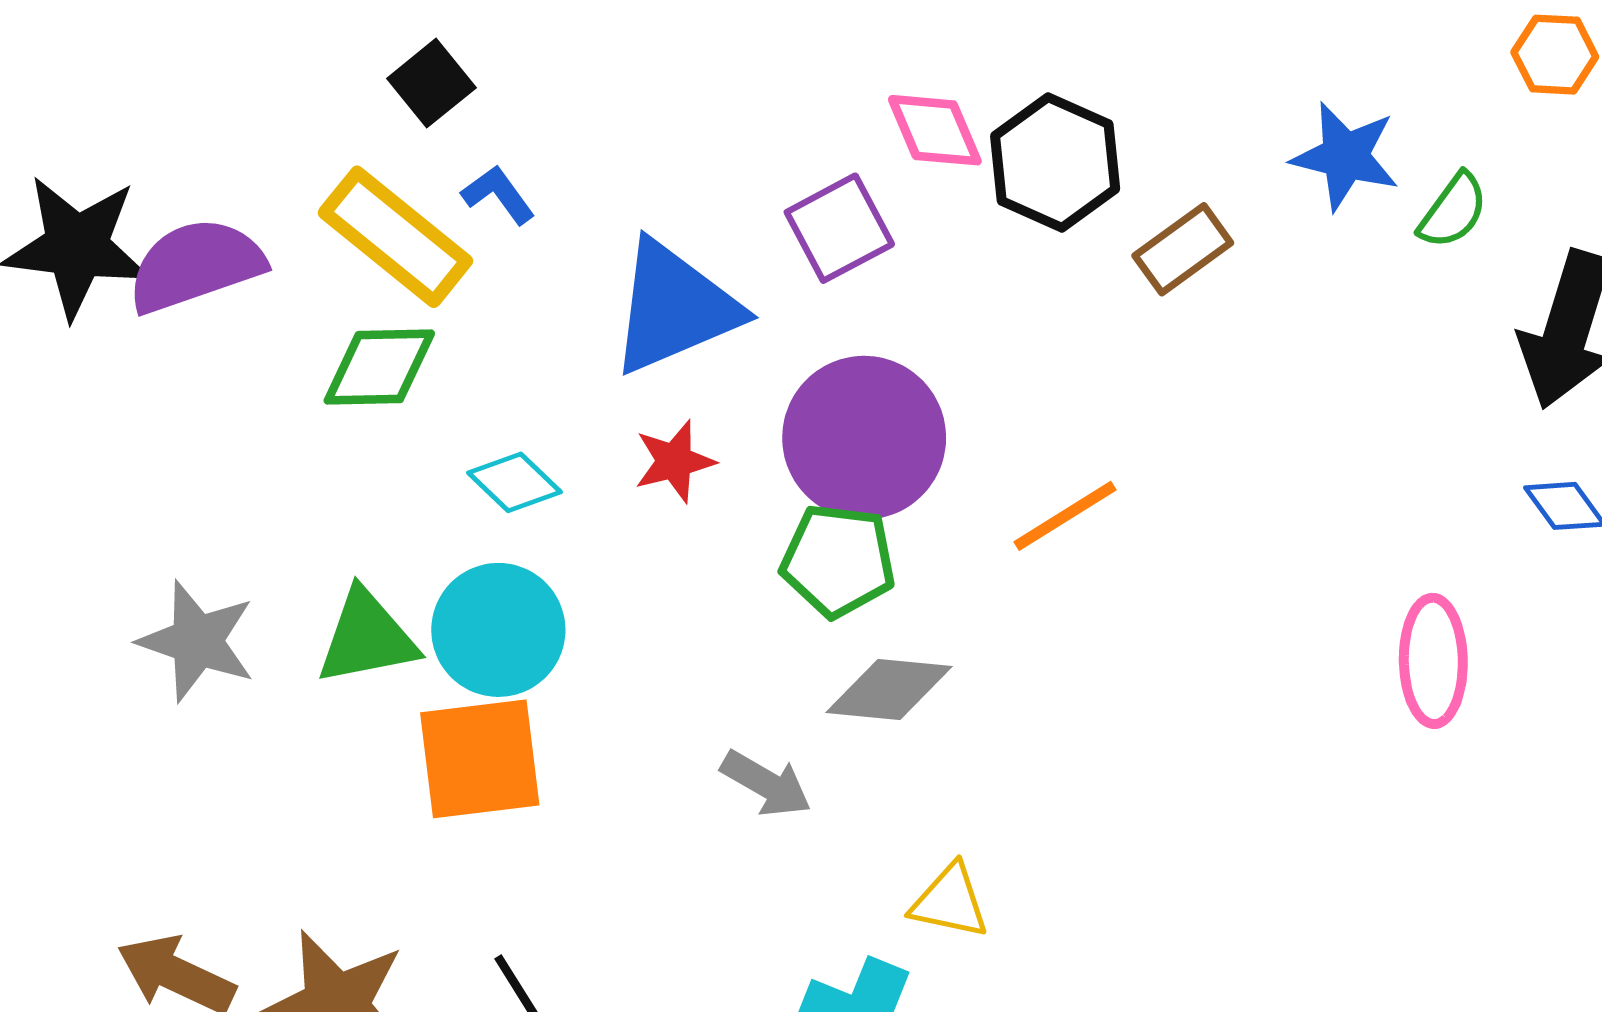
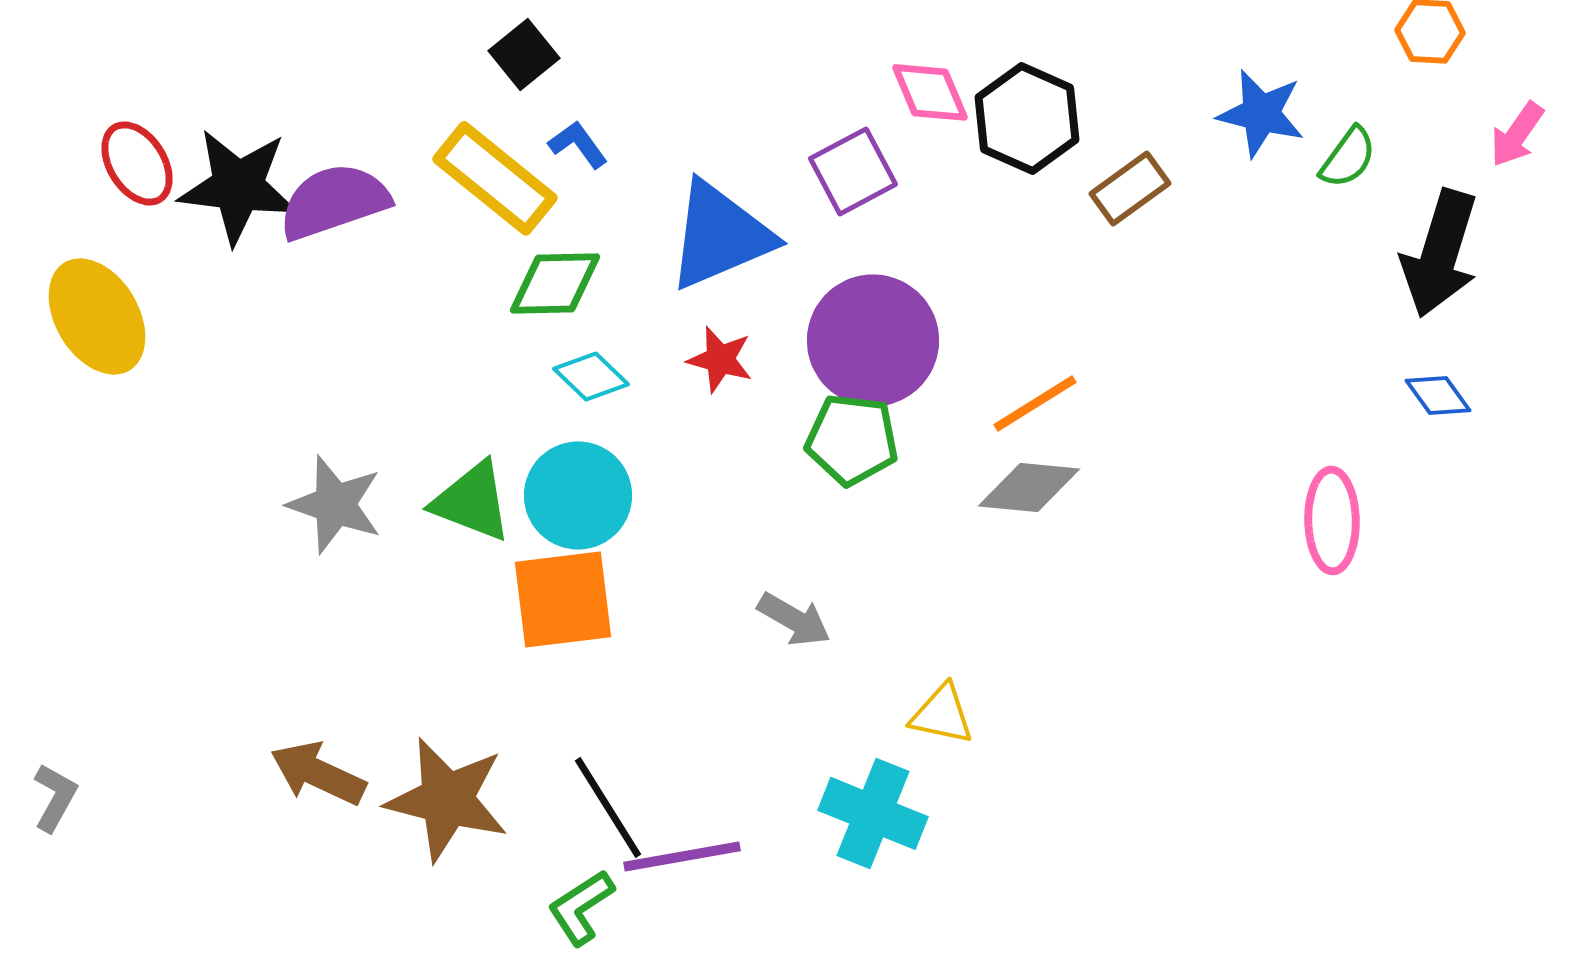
green diamond: (379, 367) -> (555, 283), moved
red star: (674, 461) -> (720, 359), turned 30
green triangle: (367, 637) -> (472, 501), turned 32
gray diamond: (889, 689) -> (1029, 487), moved

